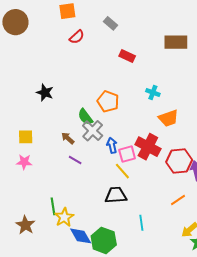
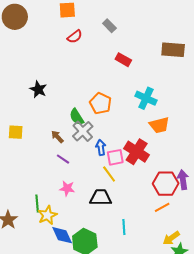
cyan cross: (153, 93) -> (146, 98), size x1.5
red hexagon: (179, 161) -> (166, 184), moved
pink star: (24, 162) -> (67, 188), moved

